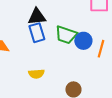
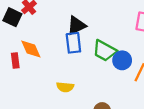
black triangle: (37, 17) -> (76, 25), turned -30

